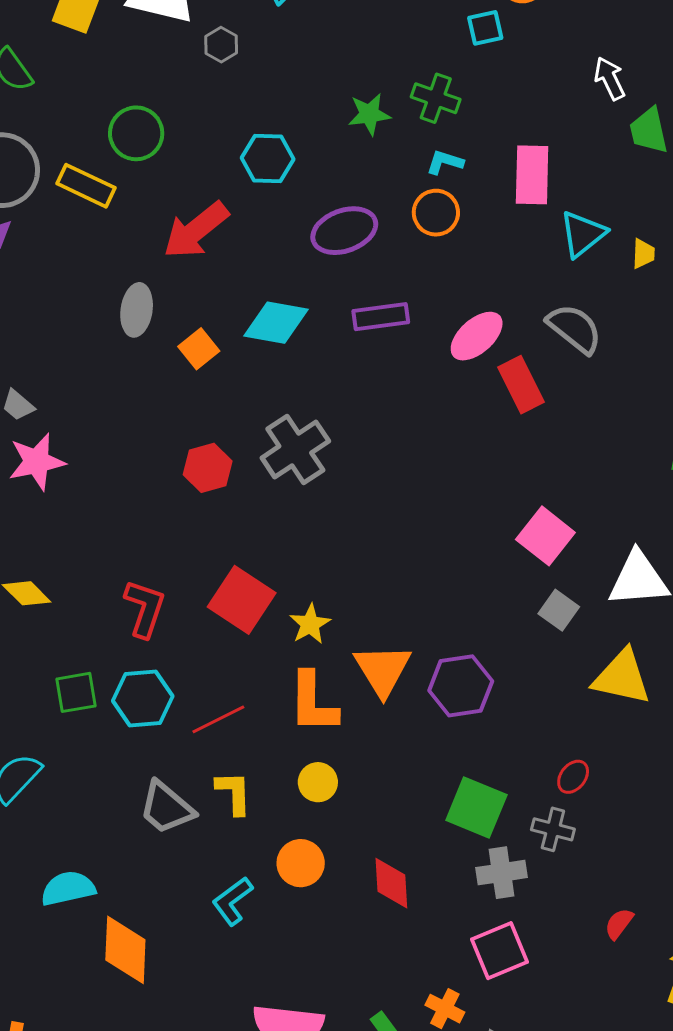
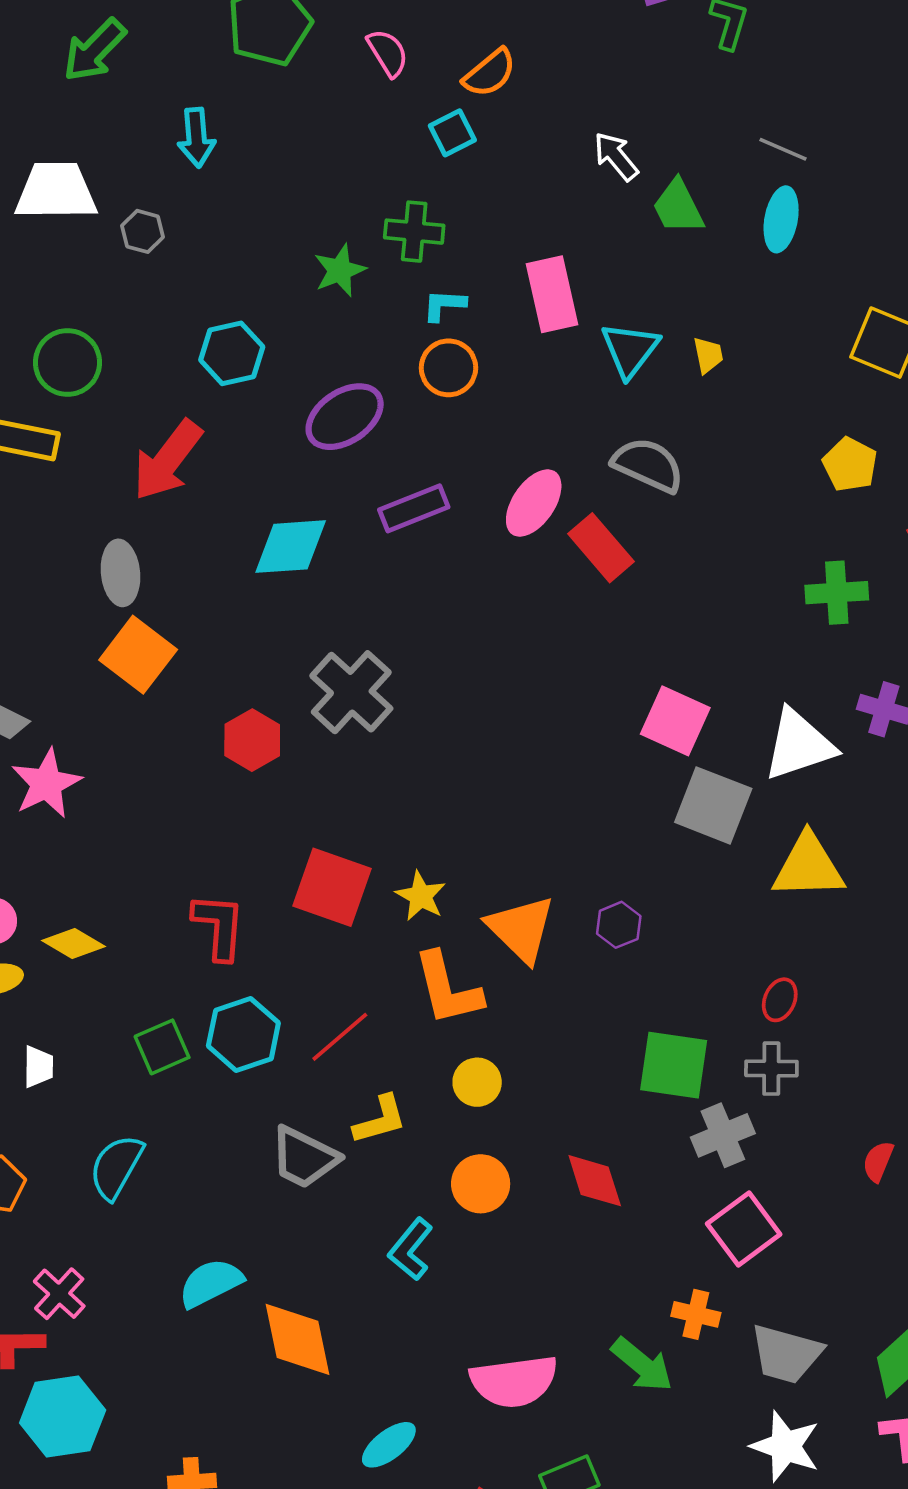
orange square: (199, 349) -> (138, 655), moved, size x1.5
gray square: (559, 610) -> (713, 805), size x1.6
purple hexagon: (461, 686) -> (619, 925), size x0.6
yellow L-shape: (234, 793) -> (380, 1120), turned 90

